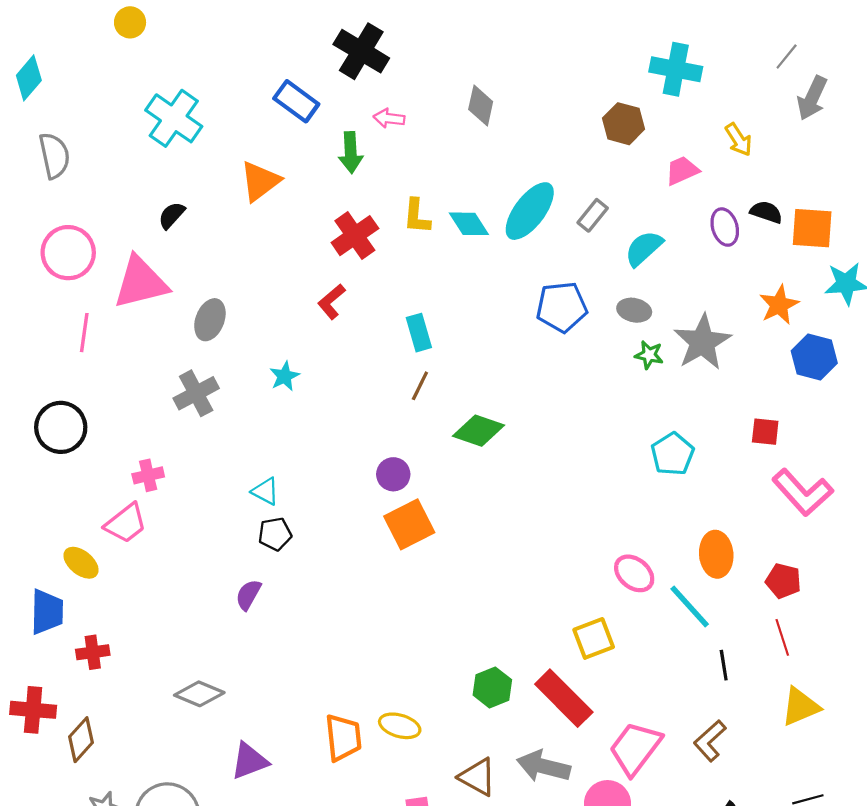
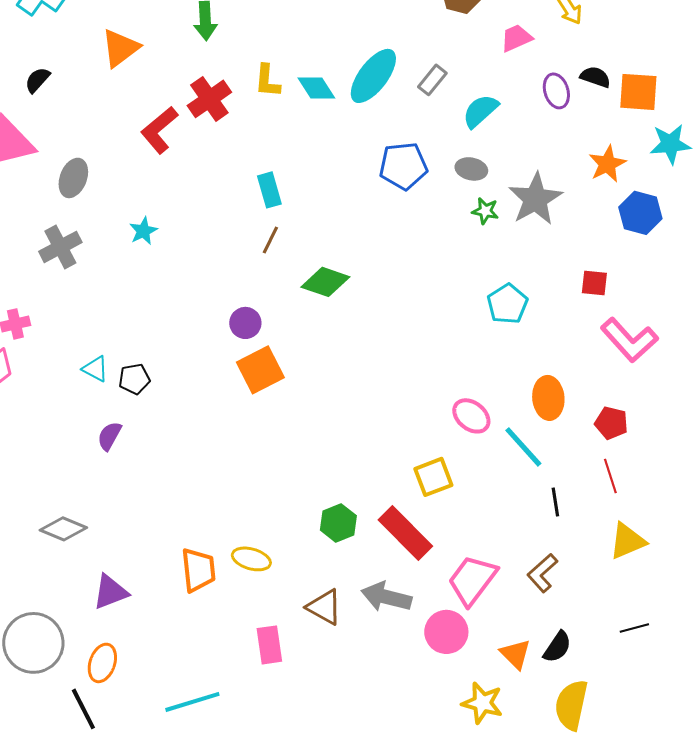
red L-shape: (331, 302) -> (159, 130), moved, size x1.4
cyan triangle: (265, 491) -> (95, 369), moved

